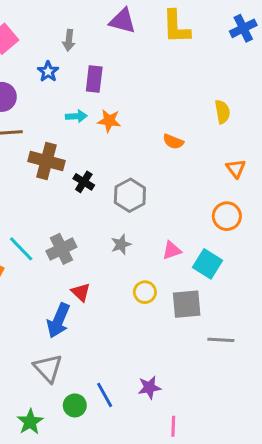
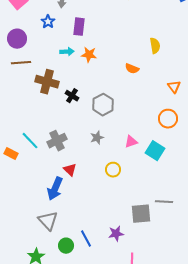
yellow semicircle: (222, 112) -> (155, 46), moved
gray square: (187, 304) -> (141, 214), moved

